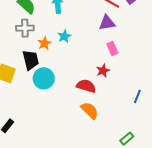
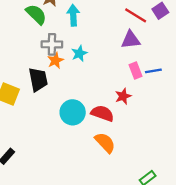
gray cross: (25, 28) -> (52, 44), moved
cyan circle: (44, 78) -> (73, 112), moved
blue line: (137, 96) -> (153, 71), moved, turned 56

